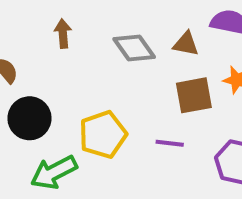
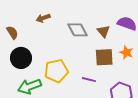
brown arrow: (63, 34) -> (43, 18), turned -112
brown triangle: (186, 44) -> (104, 31), turned 32

